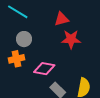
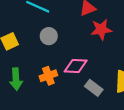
orange cross: (16, 59) -> (48, 76), moved

